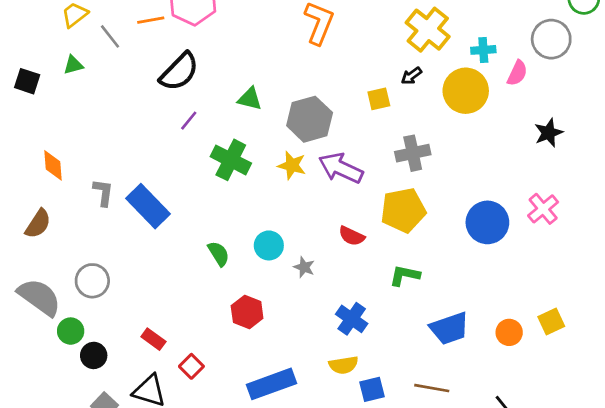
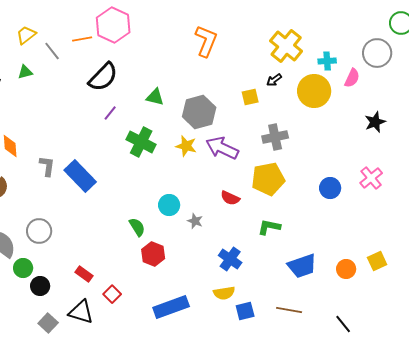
blue circle: (487, 222) -> (330, 188), size x0.7
green semicircle: (219, 254) -> (137, 227), moved

